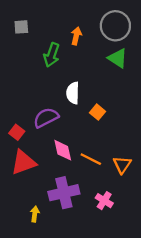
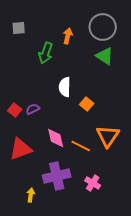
purple semicircle: (46, 118) -> (33, 109), moved, size x0.6
red square: (17, 132) -> (15, 110), moved
orange triangle: (122, 165) -> (108, 136), moved, size x1.4

